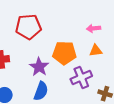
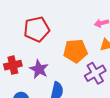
purple star: (39, 67) -> (39, 69), moved

